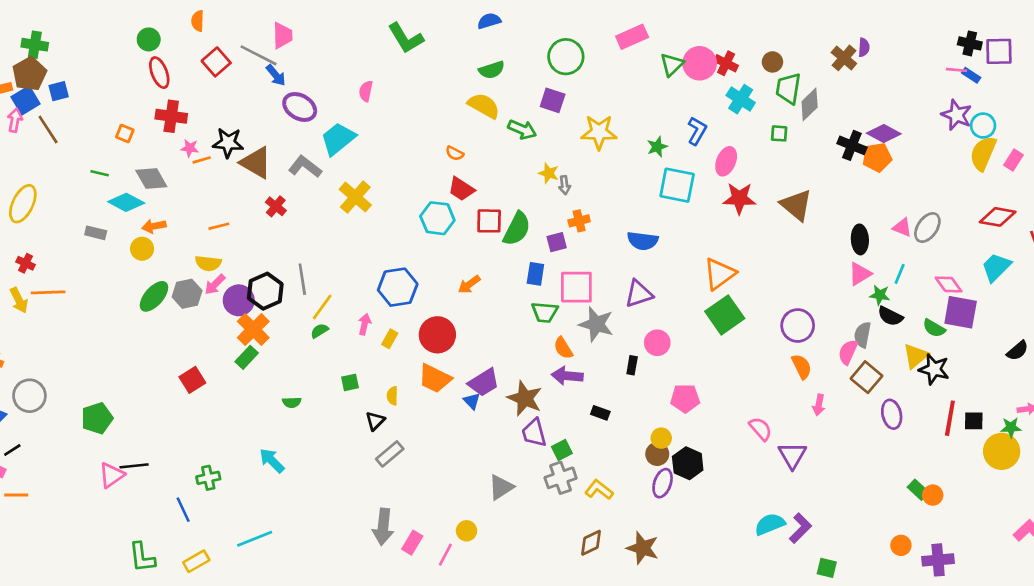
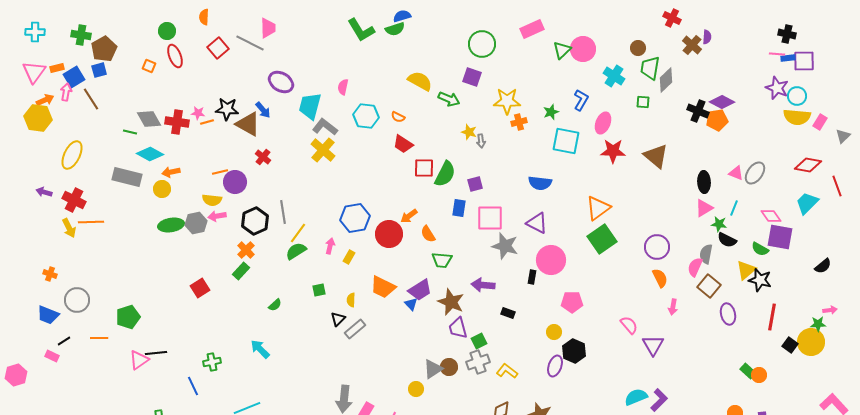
blue semicircle: (489, 21) -> (402, 16), moved
purple square: (999, 51) -> (804, 61), moved
red cross: (726, 63) -> (672, 18), moved
green semicircle: (492, 70) -> (395, 29), moved
brown pentagon: (29, 74) -> (104, 49), moved
blue arrow: (276, 75) -> (263, 110), moved
blue rectangle: (971, 75) -> (788, 58), turned -40
pink semicircle: (366, 91) -> (343, 87), moved
red cross: (171, 116) -> (177, 122), moved
orange square: (125, 133) -> (149, 66), moved
cyan trapezoid: (338, 139) -> (310, 106), turned -36
yellow semicircle: (983, 153) -> (797, 117), turned -108
gray L-shape: (305, 167) -> (325, 127), moved
gray diamond: (151, 179) -> (149, 119), moved
cyan hexagon: (437, 218) -> (366, 116), moved
orange cross: (579, 221) -> (519, 122), moved
gray rectangle: (96, 233) -> (127, 177), size x1.8
red cross: (26, 263) -> (74, 200), size x1.6
pink arrow: (215, 284) -> (217, 216), turned 36
purple triangle: (639, 294) -> (537, 223), turned 45
green ellipse: (154, 296) -> (171, 225), turned 40
purple circle: (239, 300) -> (235, 182), moved
green trapezoid: (545, 312) -> (442, 260), moved
orange cross: (253, 329) -> (246, 250), size x0.7
green semicircle: (320, 331) -> (296, 251), size x1.5
red circle: (437, 335) -> (389, 234), moved
pink circle: (657, 343) -> (551, 260), size x1.5
orange semicircle: (563, 348) -> (428, 234), moved
green semicircle: (292, 402) -> (275, 305), turned -40
black square: (974, 421) -> (790, 345), moved, turned 35
gray rectangle: (390, 454) -> (355, 329), moved
brown circle: (657, 454) -> (449, 367), moved
orange line: (16, 495) -> (99, 338), moved
yellow circle: (467, 531) -> (416, 389), moved

